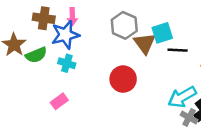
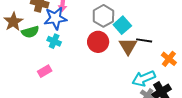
cyan square: (162, 33) -> (122, 25), moved, turned -30
brown triangle: (145, 43) -> (128, 46), moved
red circle: (123, 79) -> (98, 42), moved

